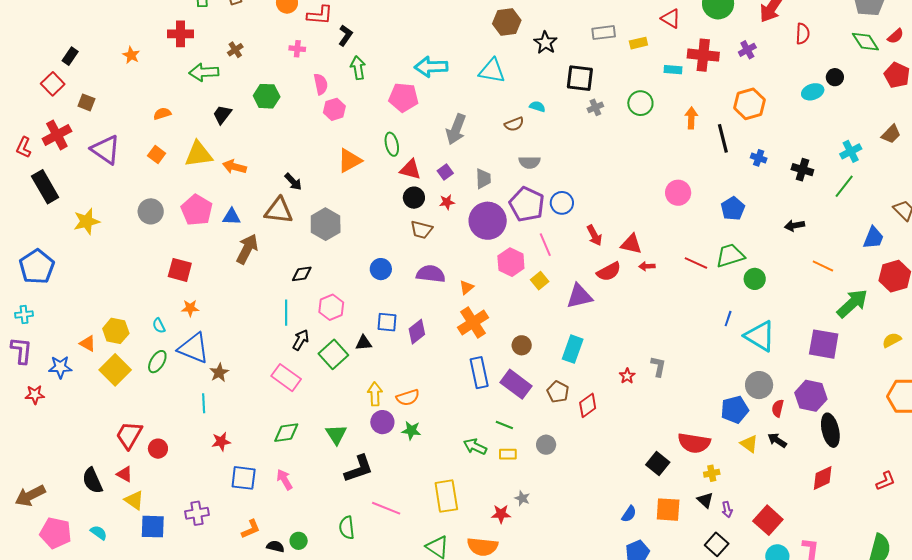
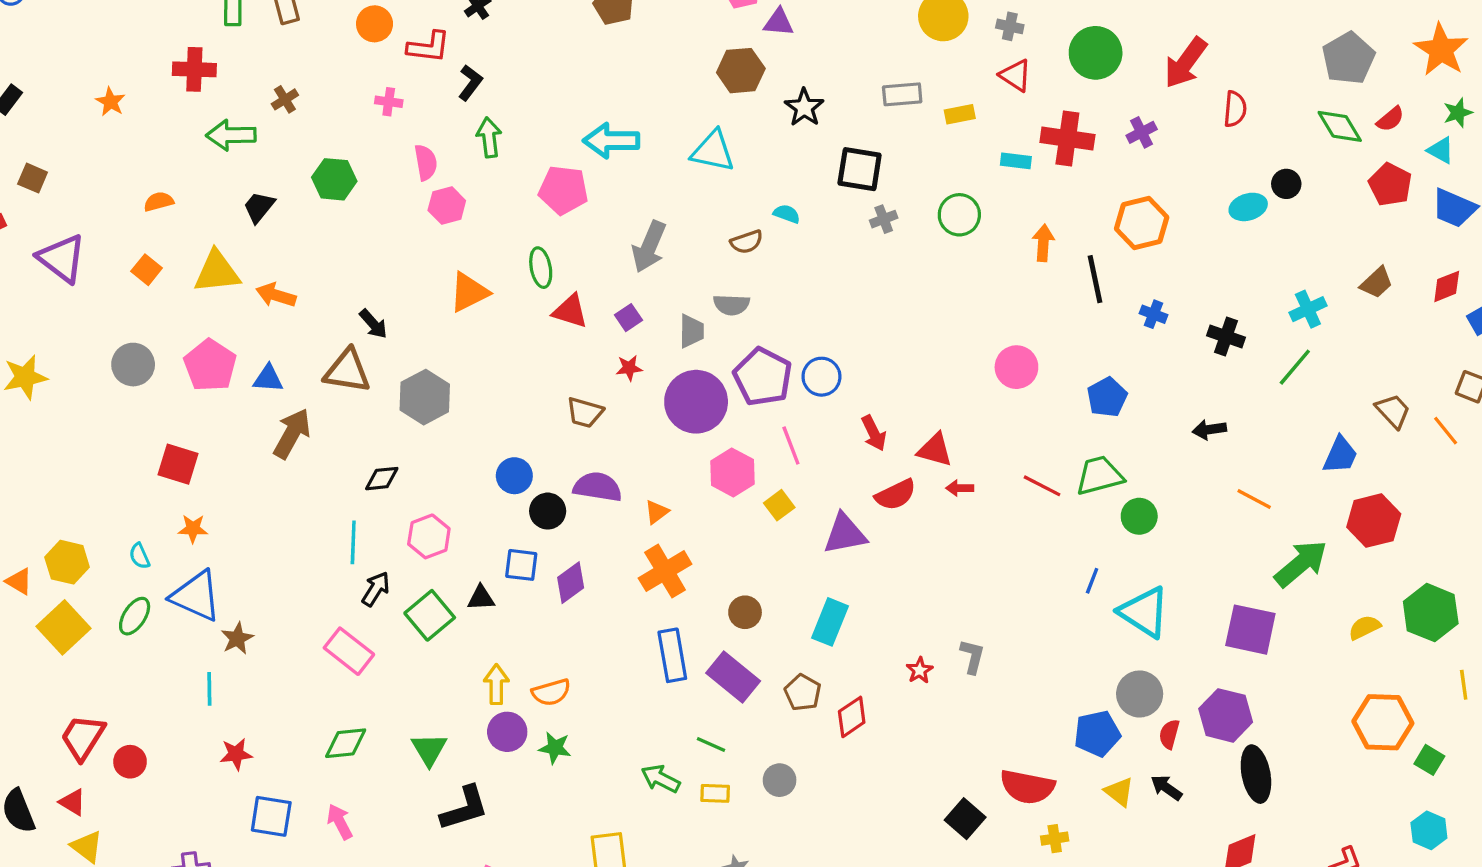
gray semicircle: (530, 162) -> (731, 305), moved
black circle: (414, 198) -> (548, 511), moved

